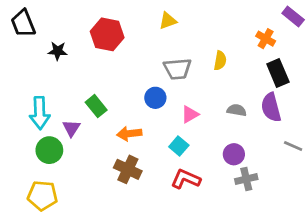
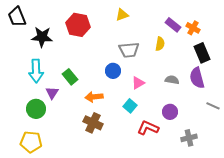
purple rectangle: (293, 17) -> (173, 25), moved
black star: (58, 51) -> (42, 37), size x1.5
cyan arrow: (40, 113) -> (36, 71), moved
red L-shape: (186, 179) -> (148, 128), moved
gray cross: (246, 179) -> (189, 138), moved

